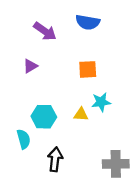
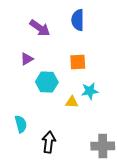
blue semicircle: (88, 22) -> (78, 20), turned 80
cyan hexagon: (44, 117) -> (47, 82), moved

